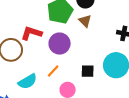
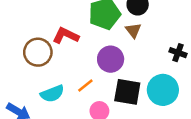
purple circle: (60, 44) -> (111, 59), moved
black square: (88, 71) -> (127, 92), size x1.6

